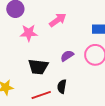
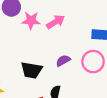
pink star: (29, 33) -> (31, 21), moved

